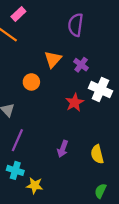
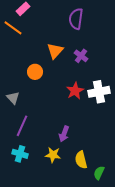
white cross: (100, 90) -> (99, 92), moved, turned -35
yellow semicircle: (97, 154) -> (81, 160), moved
yellow star: (35, 186) -> (53, 155), moved

